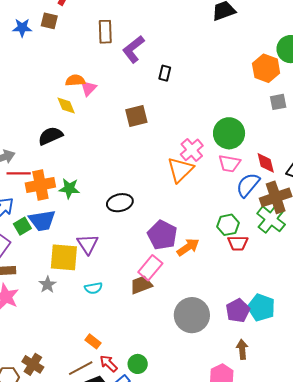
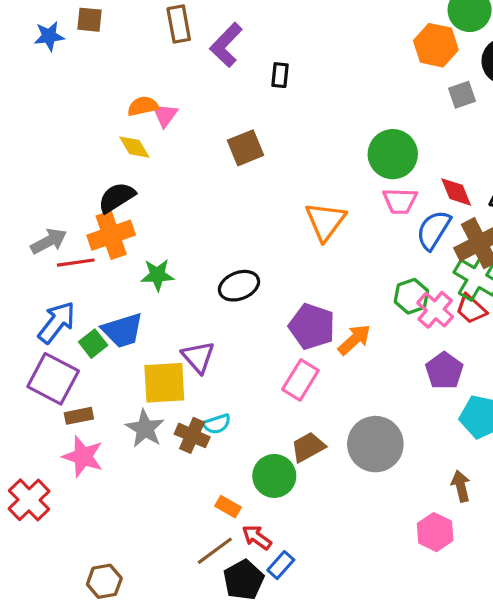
pink cross: (192, 150) -> (435, 310), moved
orange cross: (40, 185) -> (111, 235), moved
red trapezoid: (238, 243) -> (471, 309), moved, turned 50
gray star: (48, 285) -> (145, 429), size x1.4
brown trapezoid: (141, 285) -> (308, 447), moved
purple pentagon: (238, 311) -> (444, 371), moved
brown cross: (33, 364) -> (192, 435), moved
green circle: (138, 364) -> (274, 476), moved, size x1.4

